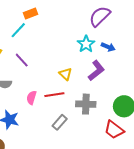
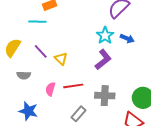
cyan line: (18, 30) -> (37, 22), turned 48
purple L-shape: (96, 71) -> (103, 60), moved
yellow triangle: (65, 74) -> (61, 59), moved

